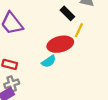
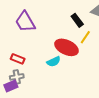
red ellipse: (60, 44) -> (66, 47), turned 30

